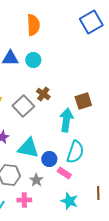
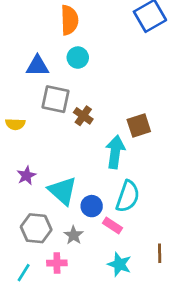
cyan circle: (33, 60) -> (78, 58), moved
gray square: (23, 106) -> (56, 99), moved, turned -35
cyan triangle: (28, 148) -> (62, 191), turned 30

